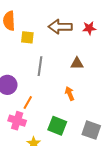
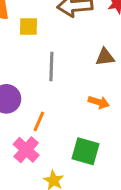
orange arrow: (70, 94) -> (99, 102), turned 136
pink cross: (17, 121) -> (26, 150), turned 30

